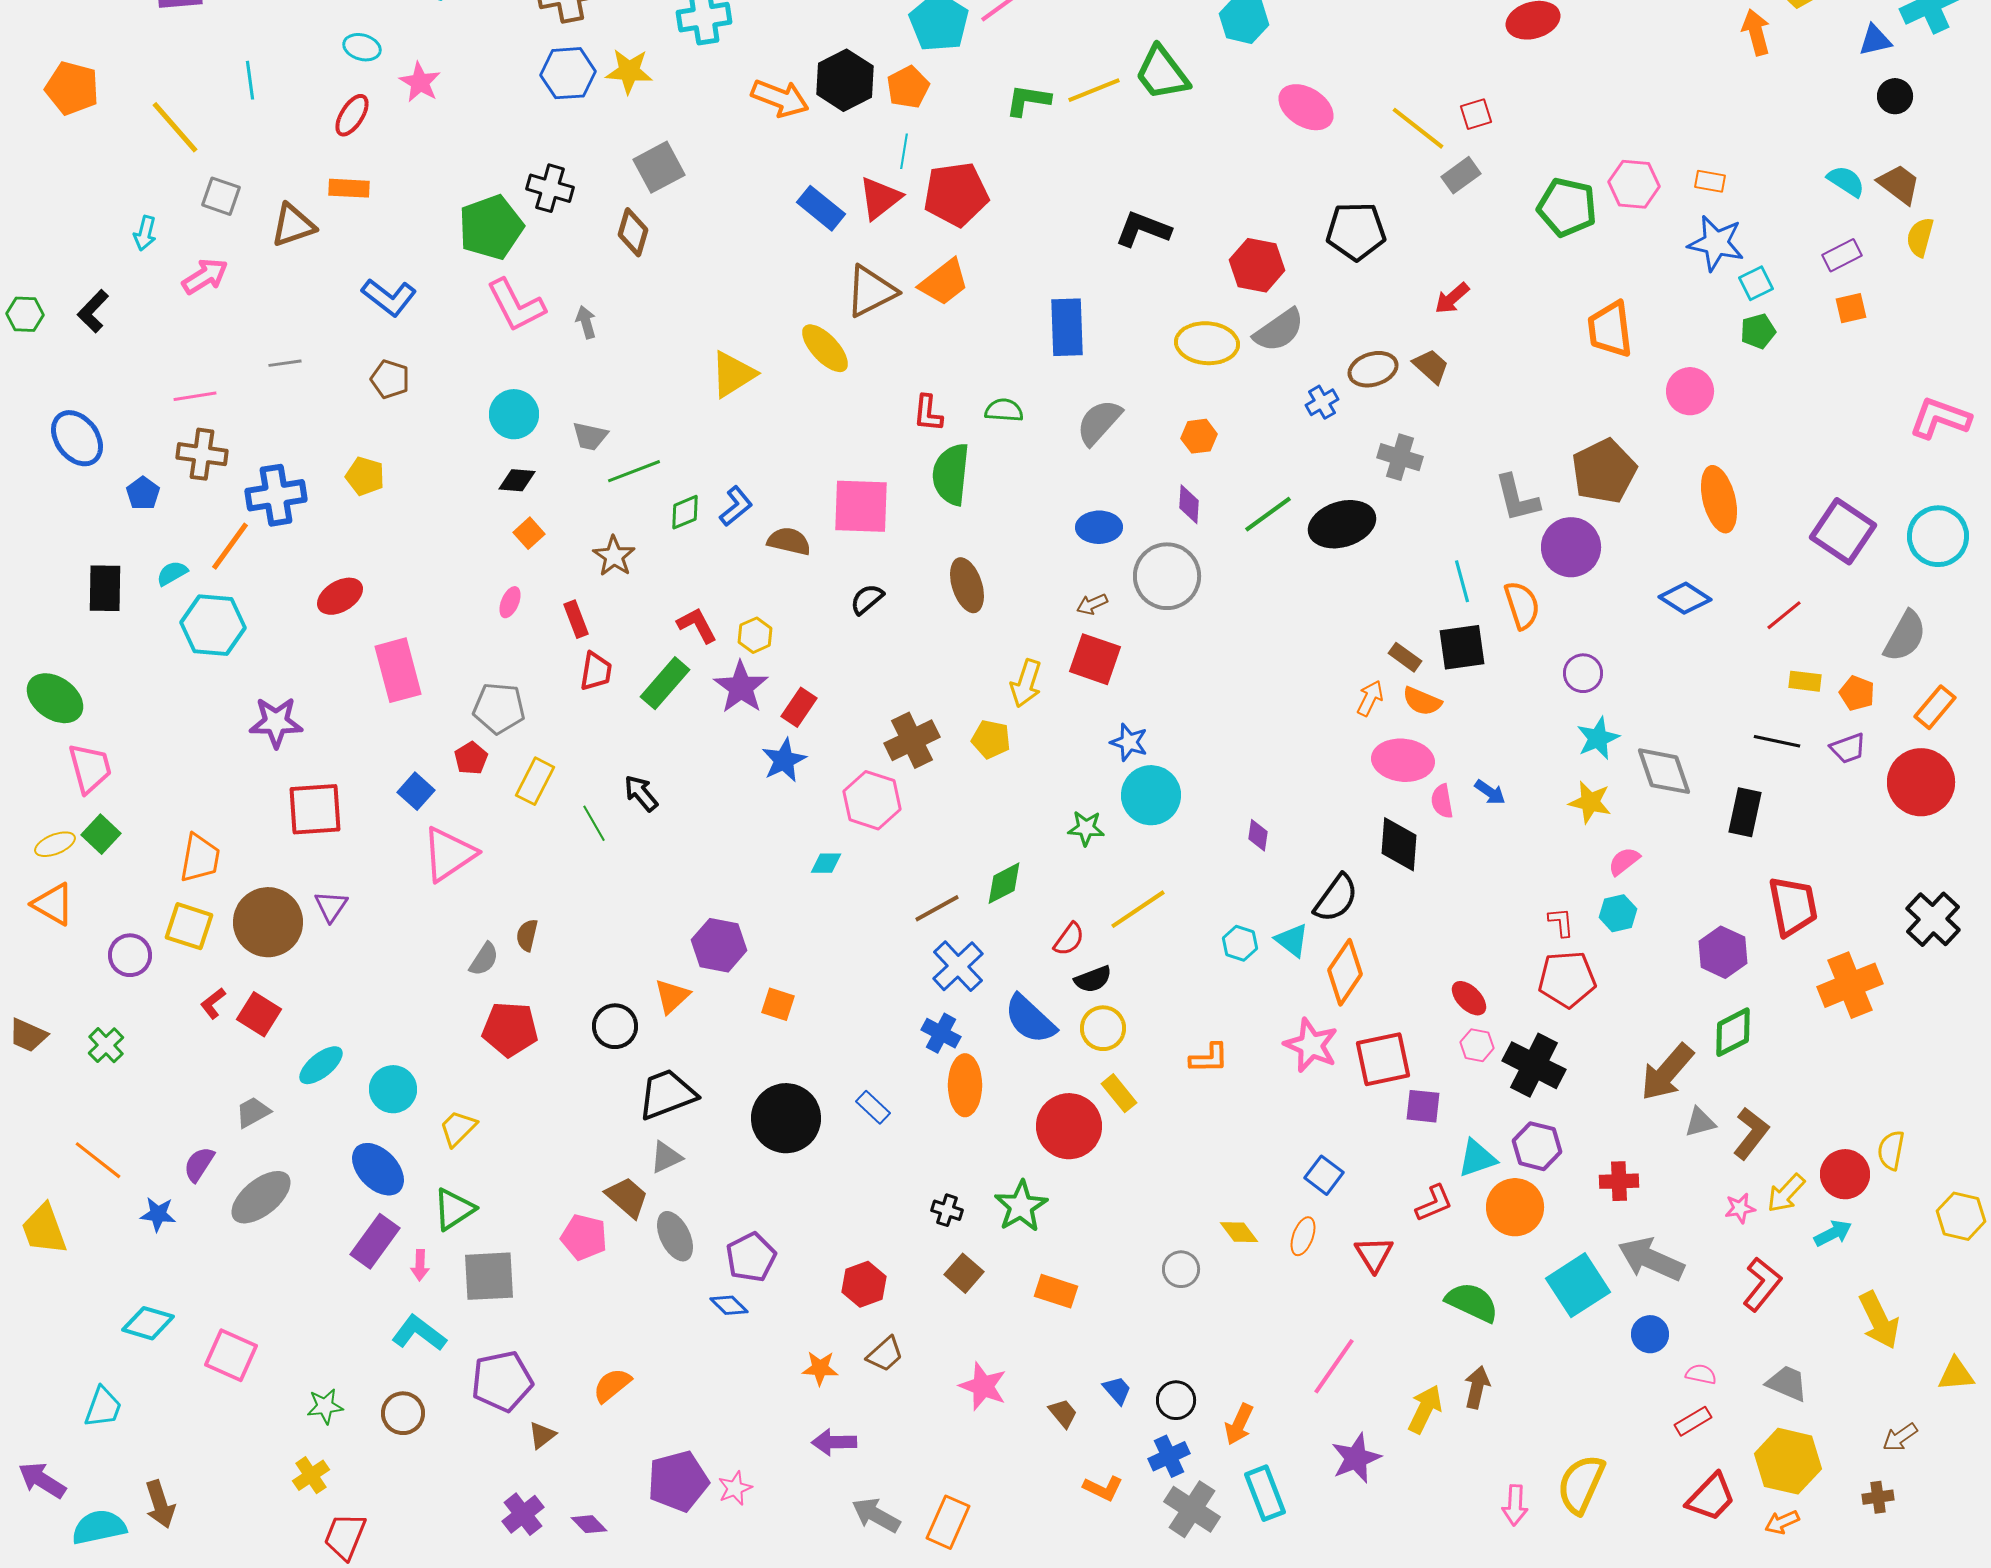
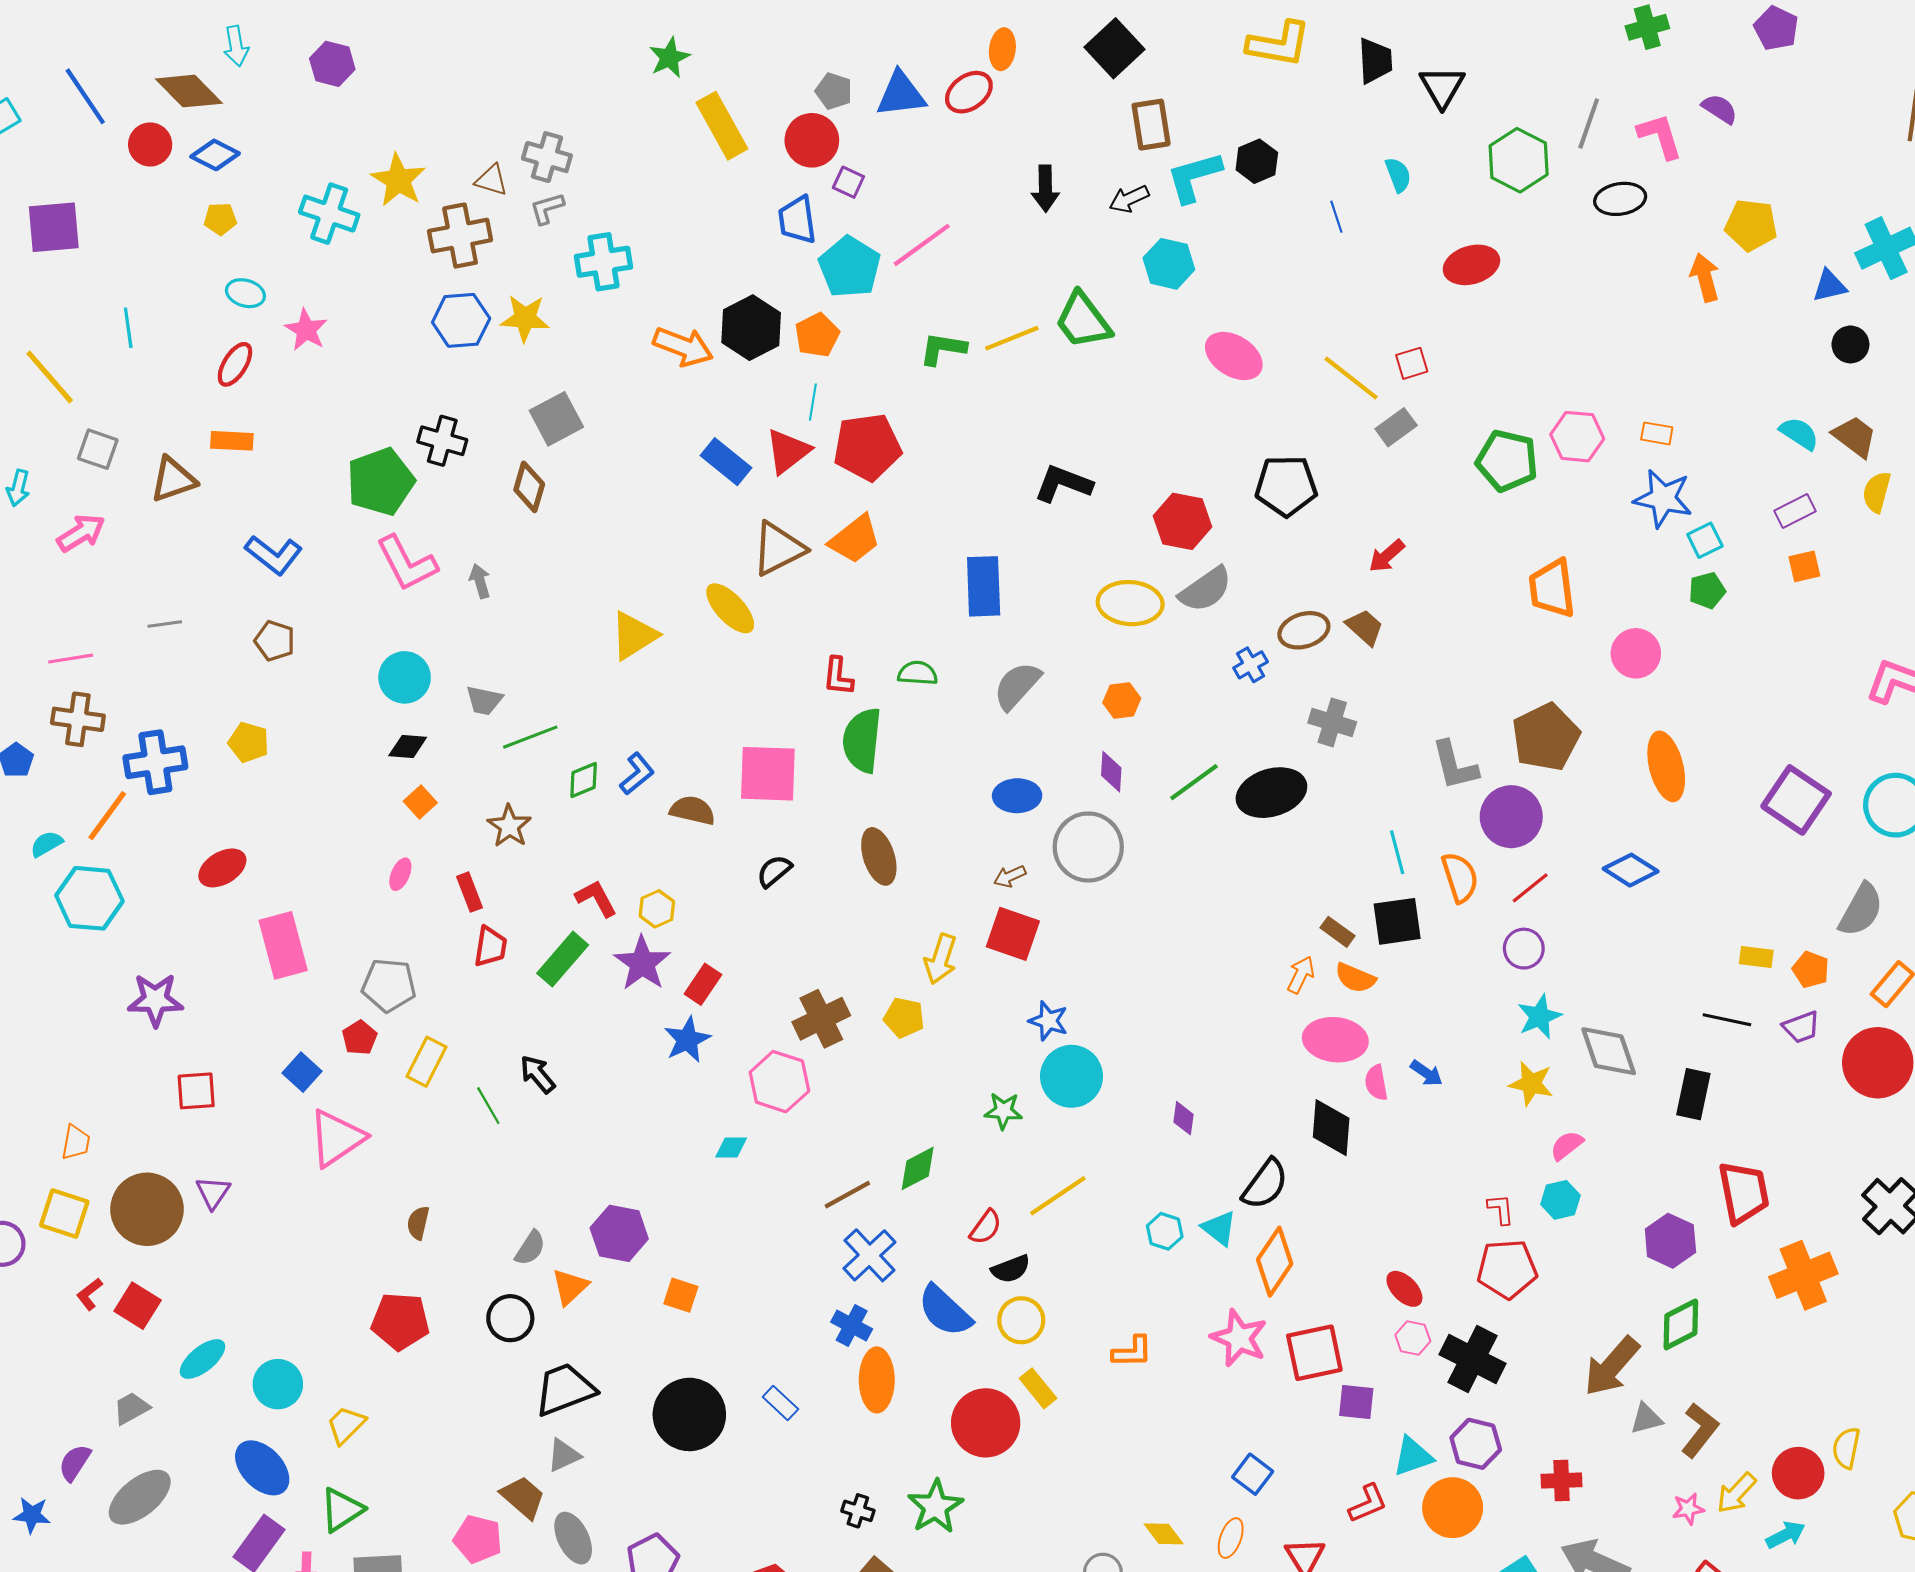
red line: (1784, 615) -> (1530, 888), moved
red square: (315, 809) -> (196, 1091), size x0.7
orange trapezoid: (200, 858) -> (76, 1142), size x0.7
gray semicircle: (484, 959) -> (530, 1248), moved

